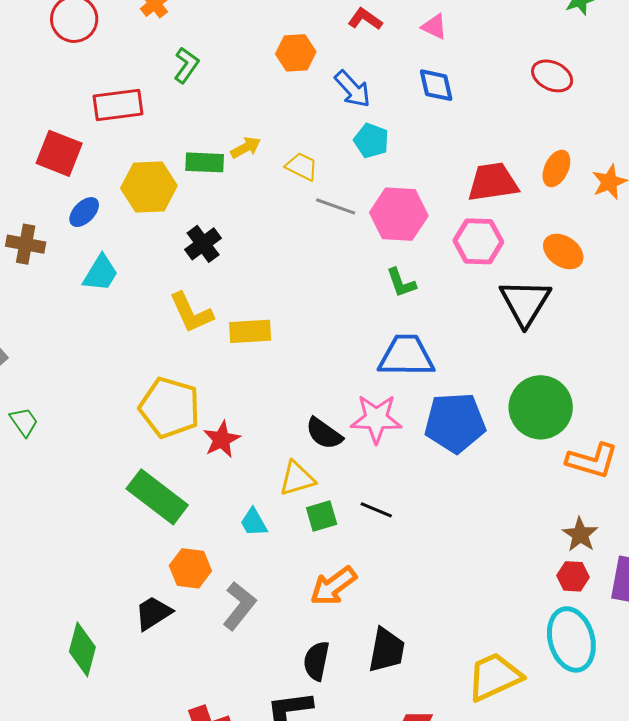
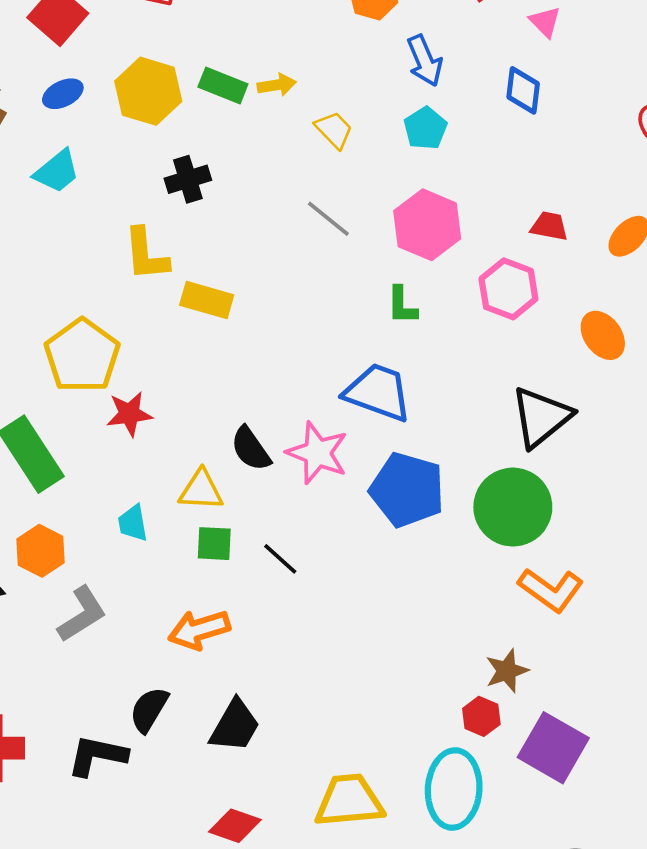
red trapezoid: (493, 182) -> (549, 226), size x0.6
gray line: (336, 206) -> (328, 219), moved
black triangle: (525, 302) -> (541, 417), moved

